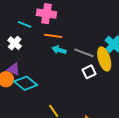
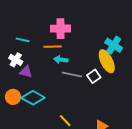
pink cross: (46, 14) -> (61, 29), moved
gray line: (84, 53) -> (72, 74), moved
purple triangle: (14, 69) -> (26, 72), moved

